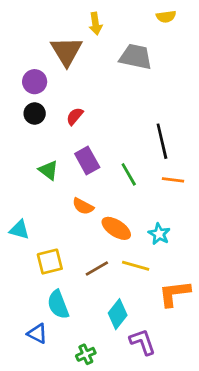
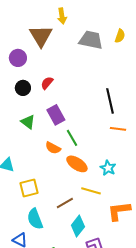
yellow semicircle: (166, 17) -> (120, 36), moved, turned -64
black circle: (35, 113) -> (23, 88), moved
green line: (129, 174) -> (72, 138), moved
brown line: (97, 269) -> (65, 203), moved

